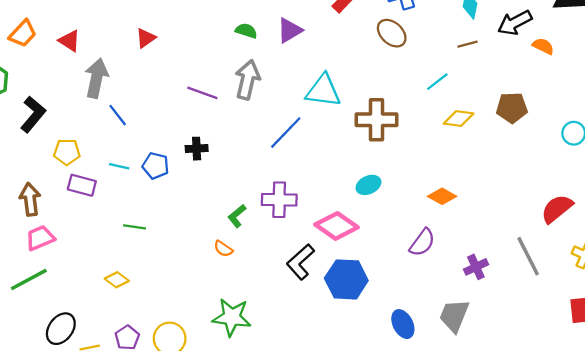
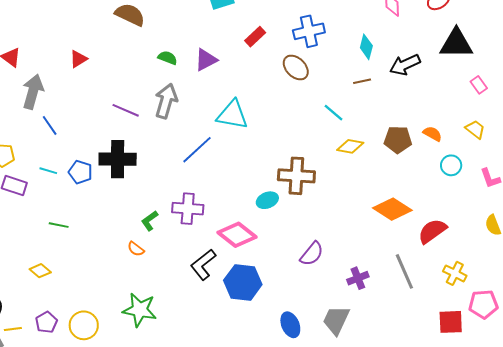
orange semicircle: (543, 46) -> (433, 134), moved
cyan line: (437, 82) -> (333, 113), turned 75
brown cross: (376, 120) -> (296, 176), moved
black cross: (197, 149) -> (118, 159), size x1.8
orange diamond: (442, 196) -> (392, 209), moved, size x1.5

